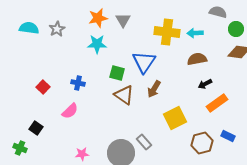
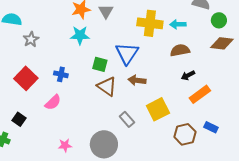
gray star: (57, 29) -> (31, 39), moved
red square: (43, 87) -> (26, 78), size x1.6
brown arrow: (154, 89) -> (137, 80), turned 66
gray rectangle: (144, 142) -> (127, 119), moved

